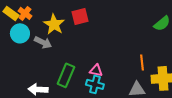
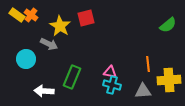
cyan circle: (20, 33) -> (26, 59), moved
pink triangle: (96, 70) -> (110, 72), moved
cyan cross: (95, 84) -> (112, 85), moved

